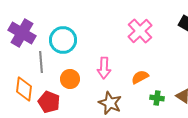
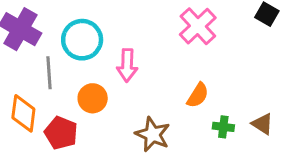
pink arrow: (104, 68) -> (127, 65), moved
orange semicircle: (140, 77) -> (198, 95), turned 150

